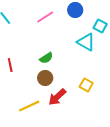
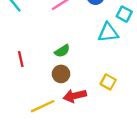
cyan triangle: (86, 42) -> (108, 32), turned -36
red arrow: (57, 97) -> (75, 96), turned 30

